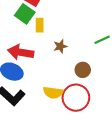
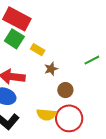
yellow rectangle: (40, 25) -> (38, 50), moved, turned -56
brown circle: (83, 70) -> (65, 90), moved

